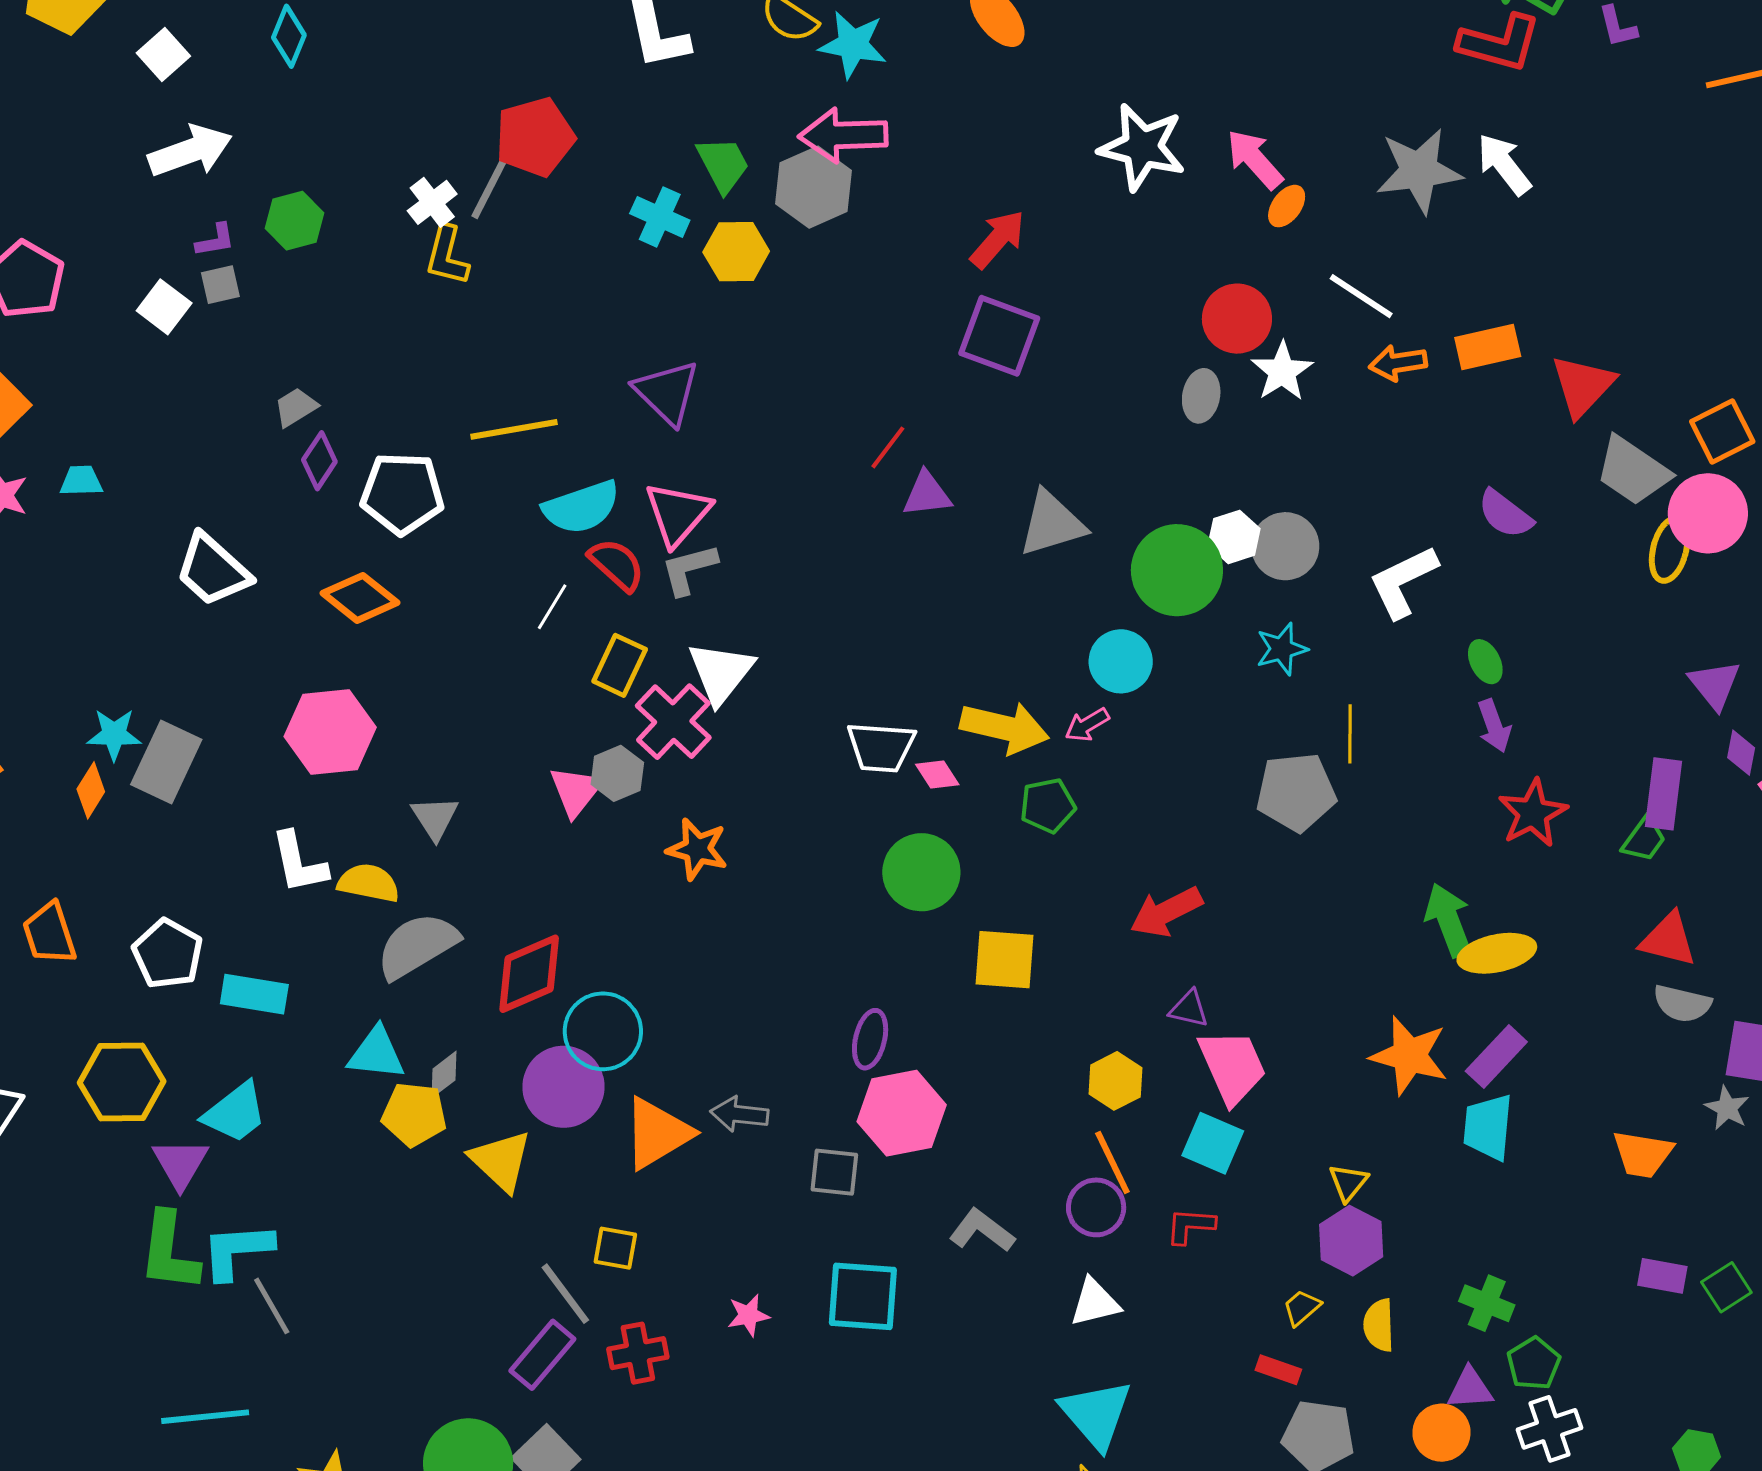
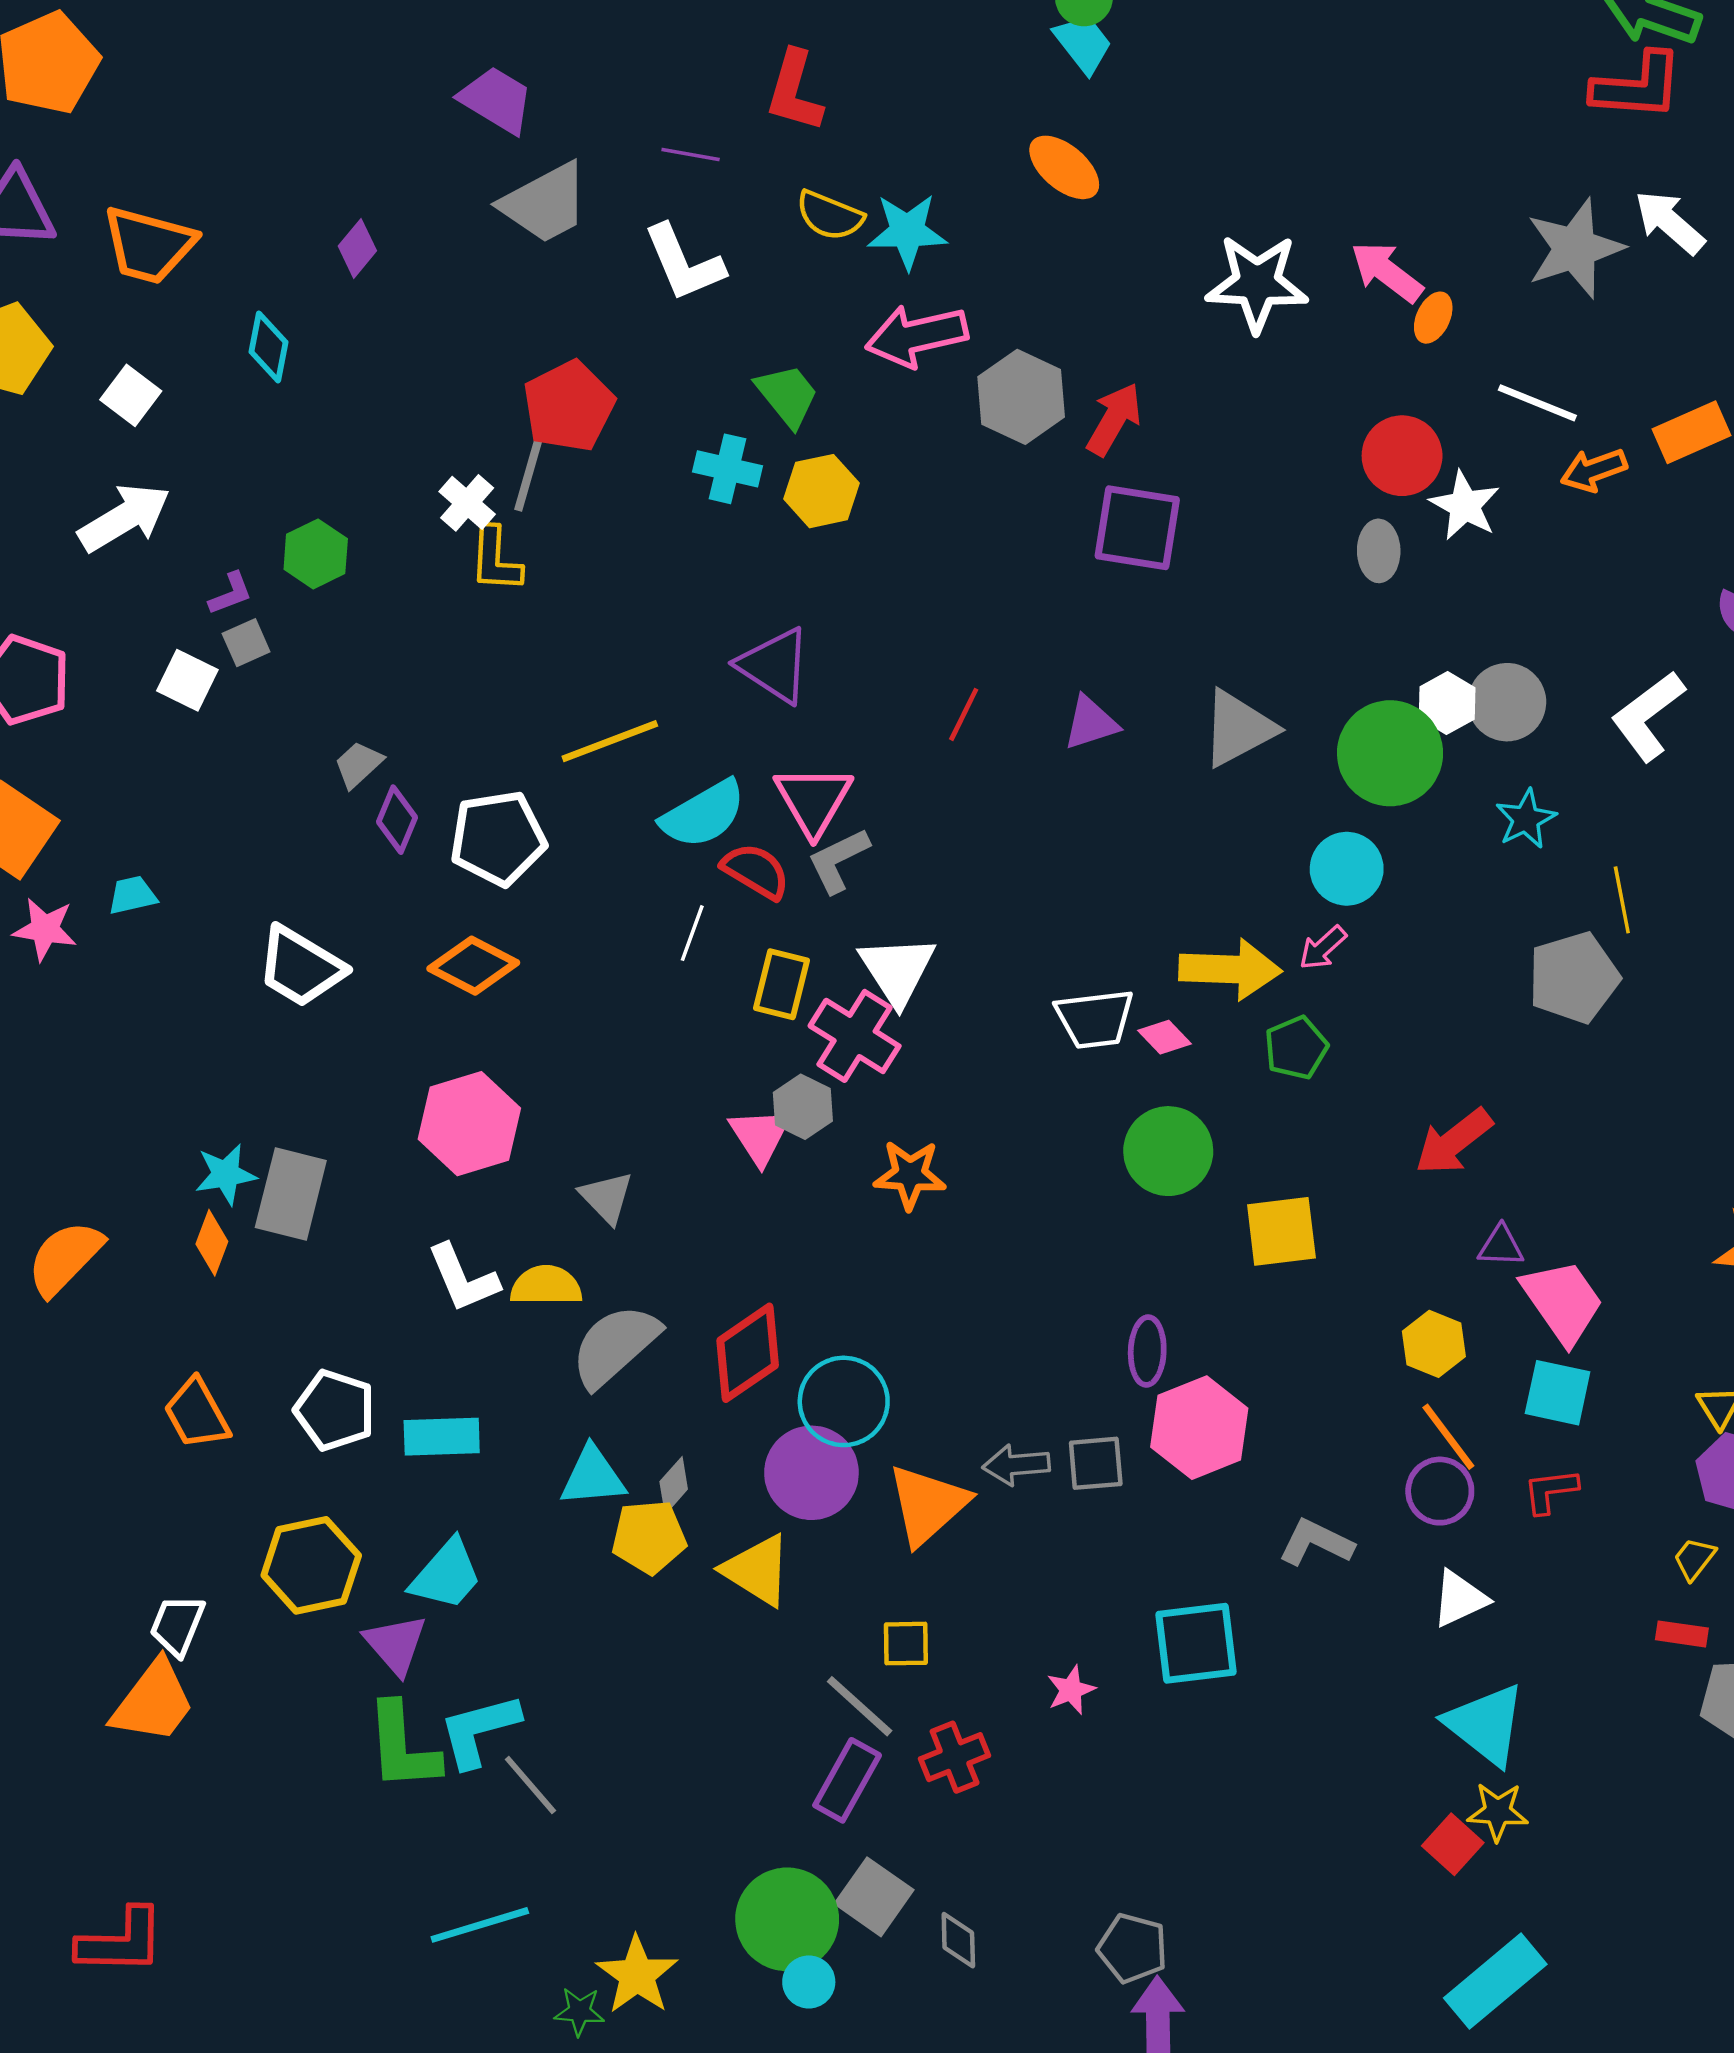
white arrow: (190, 151) -> (124, 518), moved
gray hexagon: (814, 187) -> (1021, 397), moved
red line: (888, 447) -> (964, 714), moved
gray square: (834, 1172) -> (1096, 1463), moved

